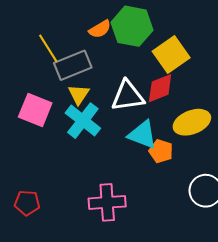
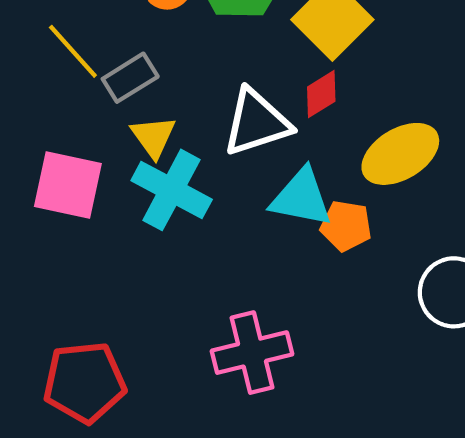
gray rectangle: (73, 65) -> (130, 78), size x0.7
red diamond: (160, 88) -> (321, 94), size x0.7
red pentagon: (27, 203) -> (85, 382), size x1.5

